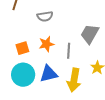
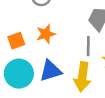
gray line: (69, 51) -> (88, 46), moved

